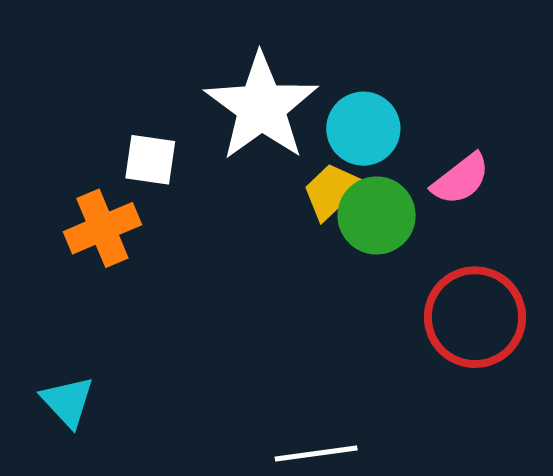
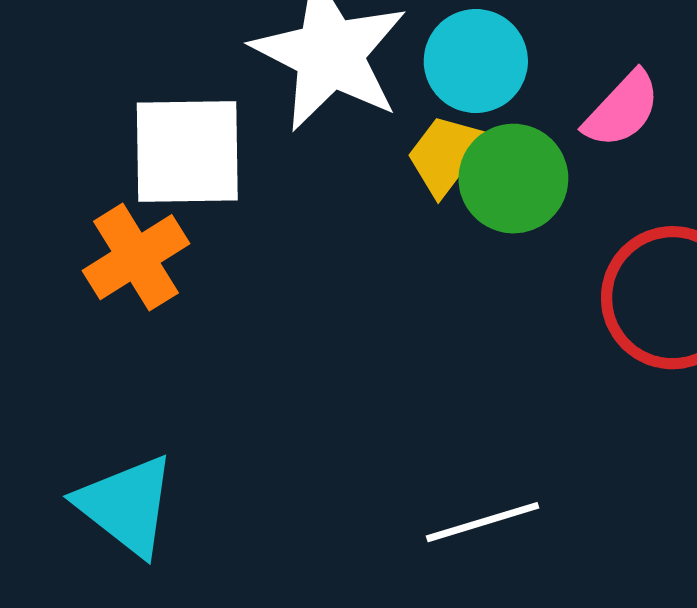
white square: (150, 160) -> (187, 152), size x1.6
cyan triangle: (68, 402) -> (126, 505), size x1.4

